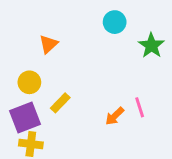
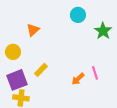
yellow circle: (29, 82) -> (13, 52), moved

